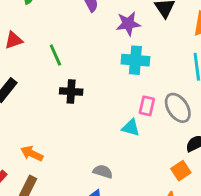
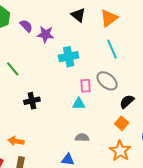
purple star: (128, 24) -> (46, 34), moved, turned 30
black cross: (71, 91) -> (32, 101), moved
gray semicircle: (103, 172) -> (82, 138), moved

